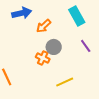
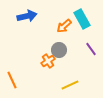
orange arrow: (44, 26) -> (64, 26), moved
orange cross: (43, 58) -> (48, 61), turned 32

